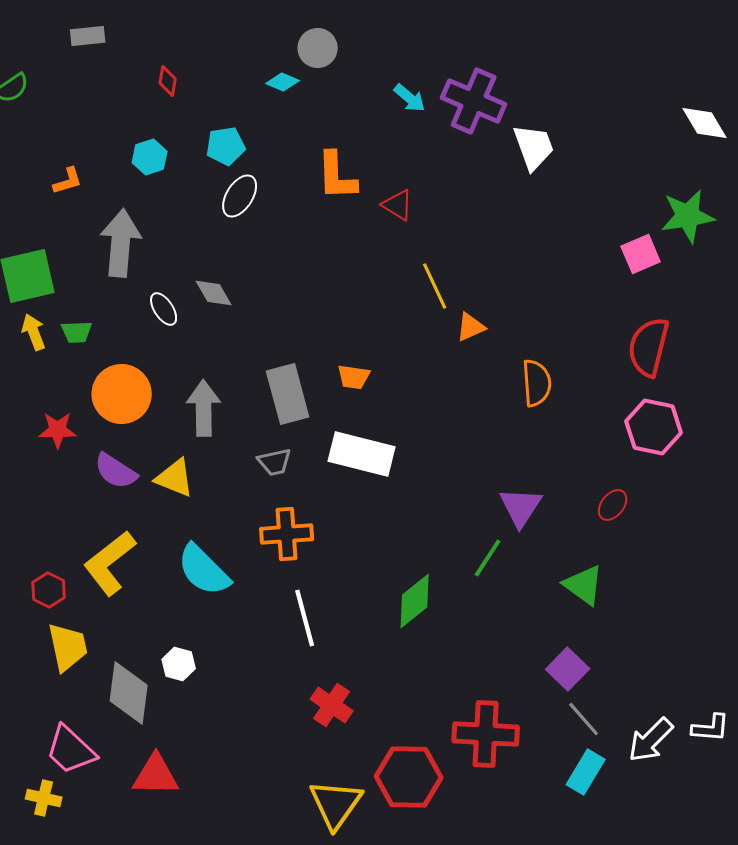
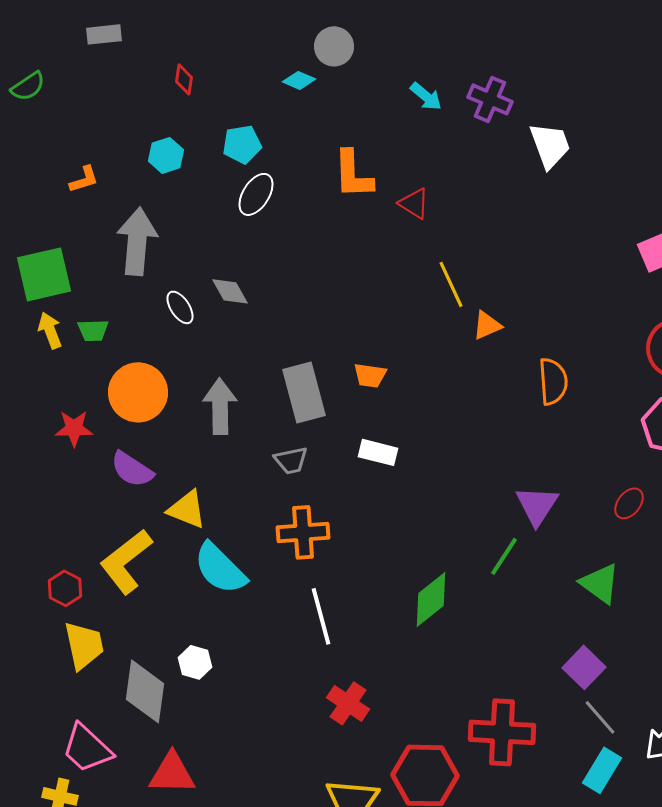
purple cross: (474, 101) -> (490, 99), size x0.7
white rectangle: (362, 454) -> (378, 452), size x0.6
yellow triangle: (175, 478) -> (187, 509), moved

